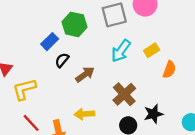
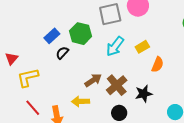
green hexagon: (75, 24) -> (81, 34), moved
brown arrow: (85, 74) -> (93, 80), moved
black star: (153, 114) -> (144, 94), moved

